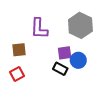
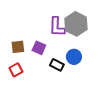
purple L-shape: (39, 29) -> (57, 27), moved
purple square: (65, 53) -> (39, 48), moved, turned 32

